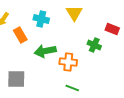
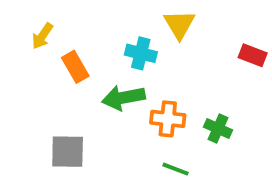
cyan cross: (41, 19) -> (141, 53), moved
green cross: (94, 45) -> (218, 129), moved

